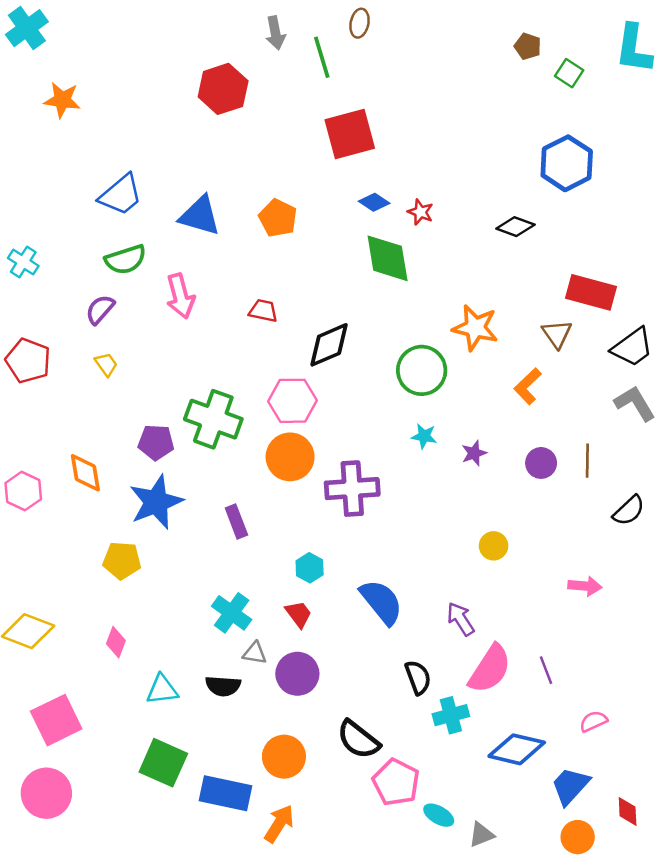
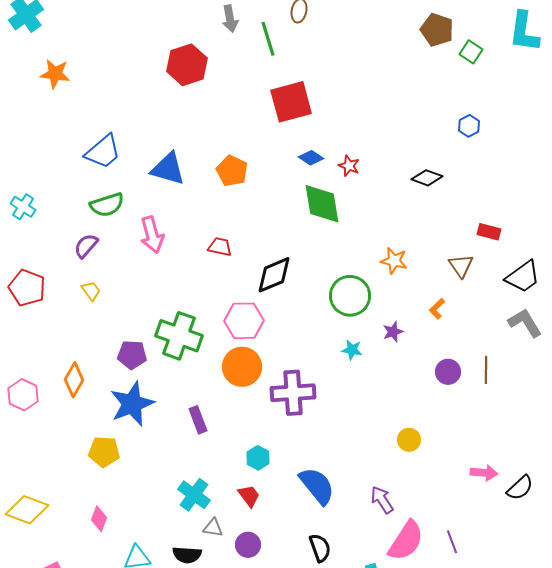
brown pentagon: (528, 46) -> (437, 30), size x1.5
blue hexagon: (567, 163) -> (469, 126), size x0.5
red rectangle: (591, 292) -> (489, 232), size x0.6
orange star: (475, 328) -> (394, 261), size x0.7
orange L-shape: (528, 386) -> (437, 309), size x0.7
purple star: (474, 453) -> (393, 332), moved
orange diamond: (85, 473) -> (74, 380), turned 40
black semicircle: (629, 511) -> (520, 488), moved
purple circle: (297, 674) -> (248, 545), size x0.7
black semicircle: (418, 677) -> (320, 548), moved

